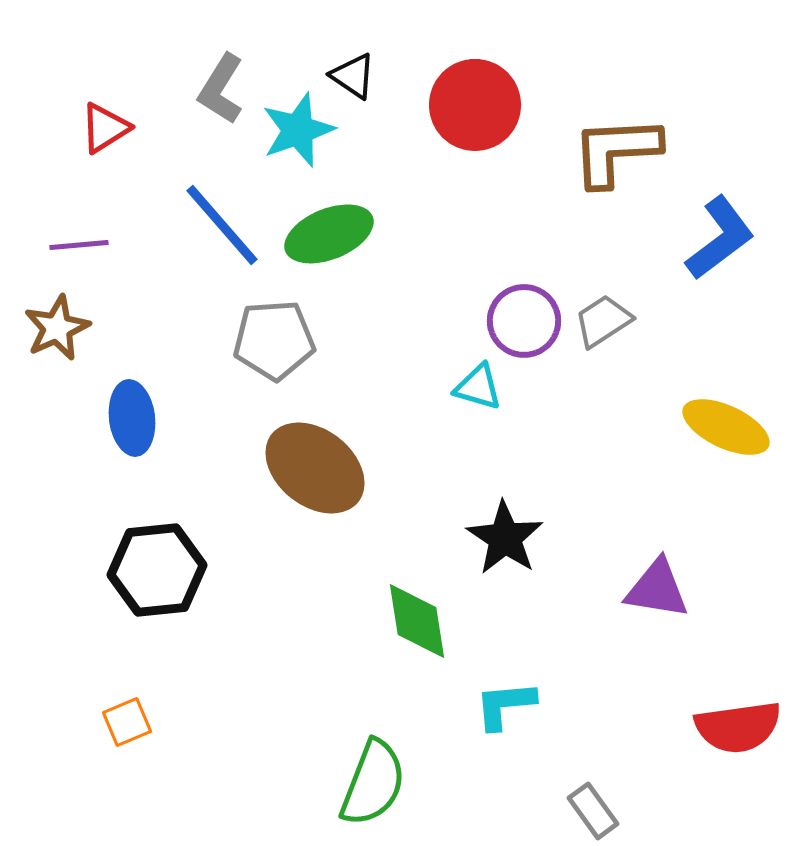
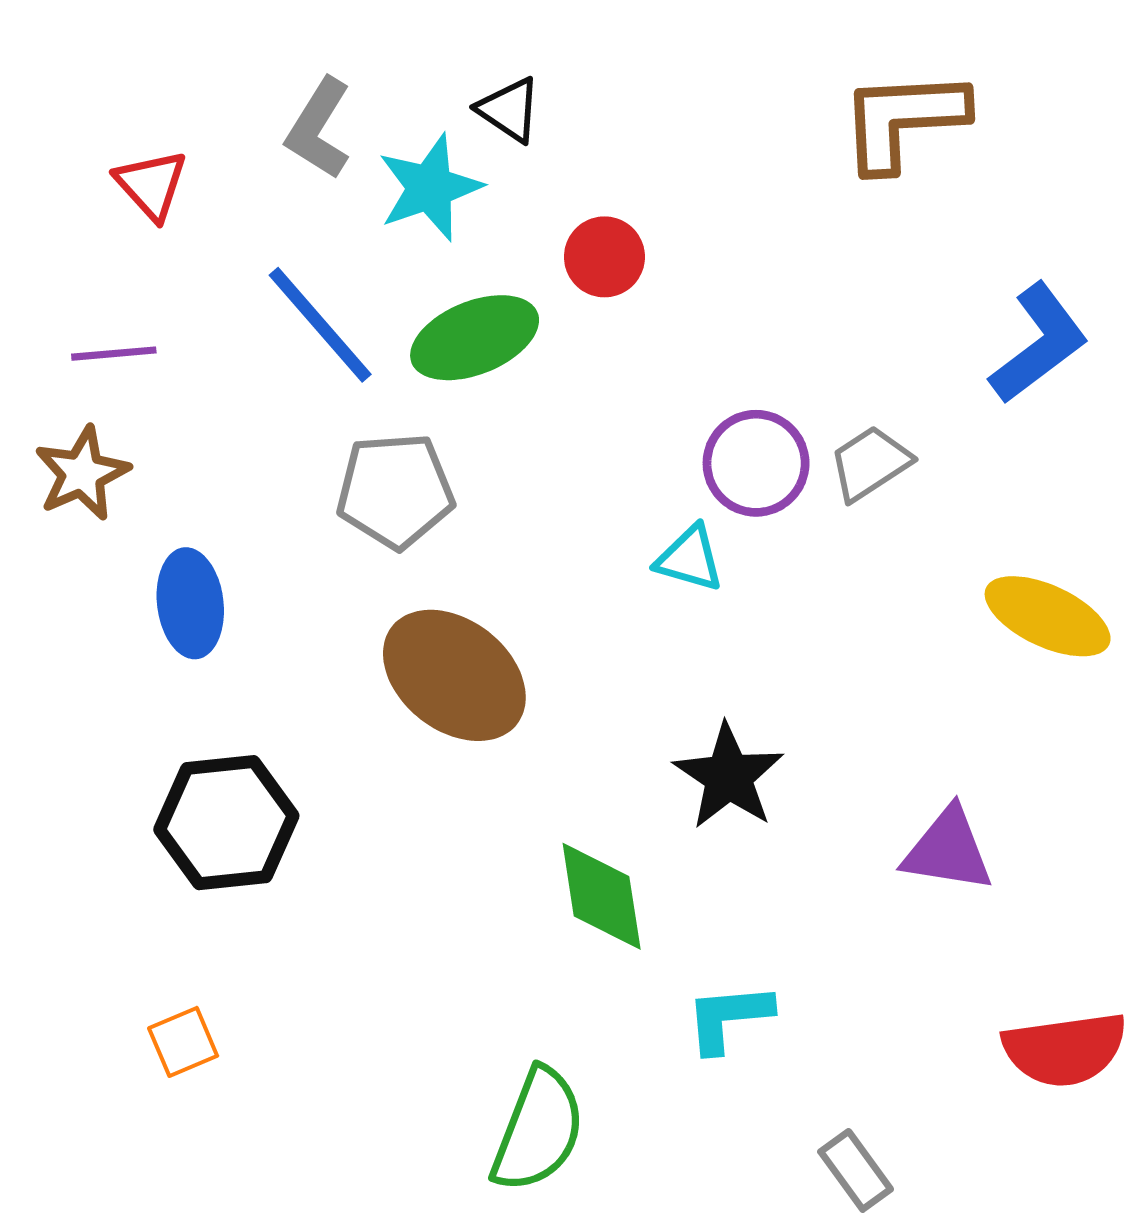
red circle: (475, 105) -> (604, 257), moved, size x0.6
red triangle: (105, 128) -> (151, 185), turned -40
brown L-shape: (616, 151) -> (903, 120), moved

